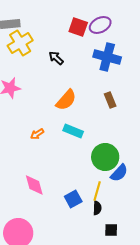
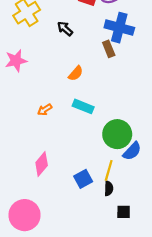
orange semicircle: (66, 100) -> (76, 73), size x0.7
brown rectangle: (110, 100) -> (109, 49), moved
pink diamond: (34, 185) -> (42, 164), turned 55

